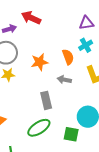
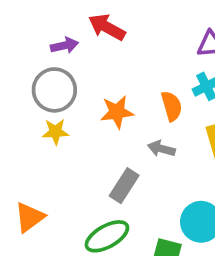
gray rectangle: (46, 100) -> (124, 186), turned 42

